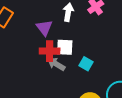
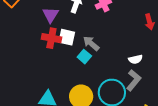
gray arrow: (56, 64) -> (91, 43), moved

